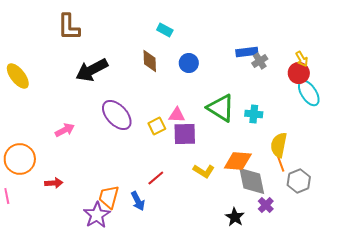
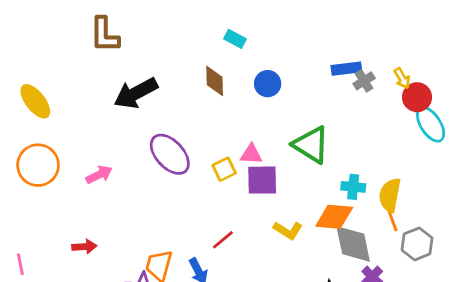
yellow arrow: (302, 59) -> (402, 78), moved
cyan cross: (254, 114) -> (353, 187), moved
orange circle: (20, 159) -> (38, 165), moved

